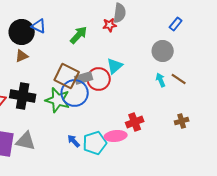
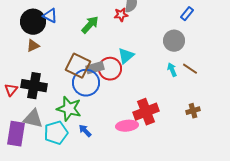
green star: (58, 100) -> (69, 109), moved
red cross: (135, 122) -> (146, 112), size x1.4
gray triangle: (26, 141) -> (33, 119), moved
cyan pentagon: (95, 143) -> (56, 133), moved

